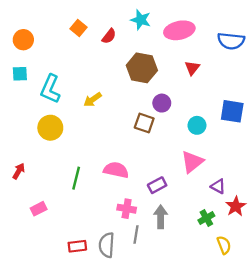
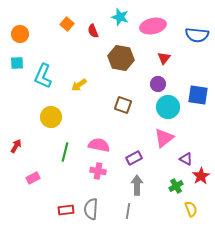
red semicircle: (109, 36) -> (93, 31), turned 120
purple circle: (162, 103) -> (158, 84), moved
cyan circle: (197, 125) -> (168, 107), size x1.5
yellow circle: (50, 128) -> (51, 117), moved
pink cross: (127, 209) -> (98, 171), moved
gray line: (136, 234) -> (128, 211), moved

